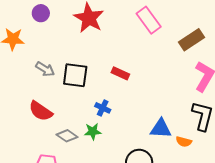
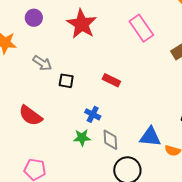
gray arrow: (45, 69) -> (42, 63), moved
black square: (75, 75) -> (66, 81), size x0.6
gray diamond: (67, 136) -> (110, 140), moved, turned 50

